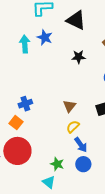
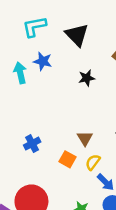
black triangle: (76, 20) -> (77, 35), turned 30
orange square: (16, 123) -> (67, 159), moved

